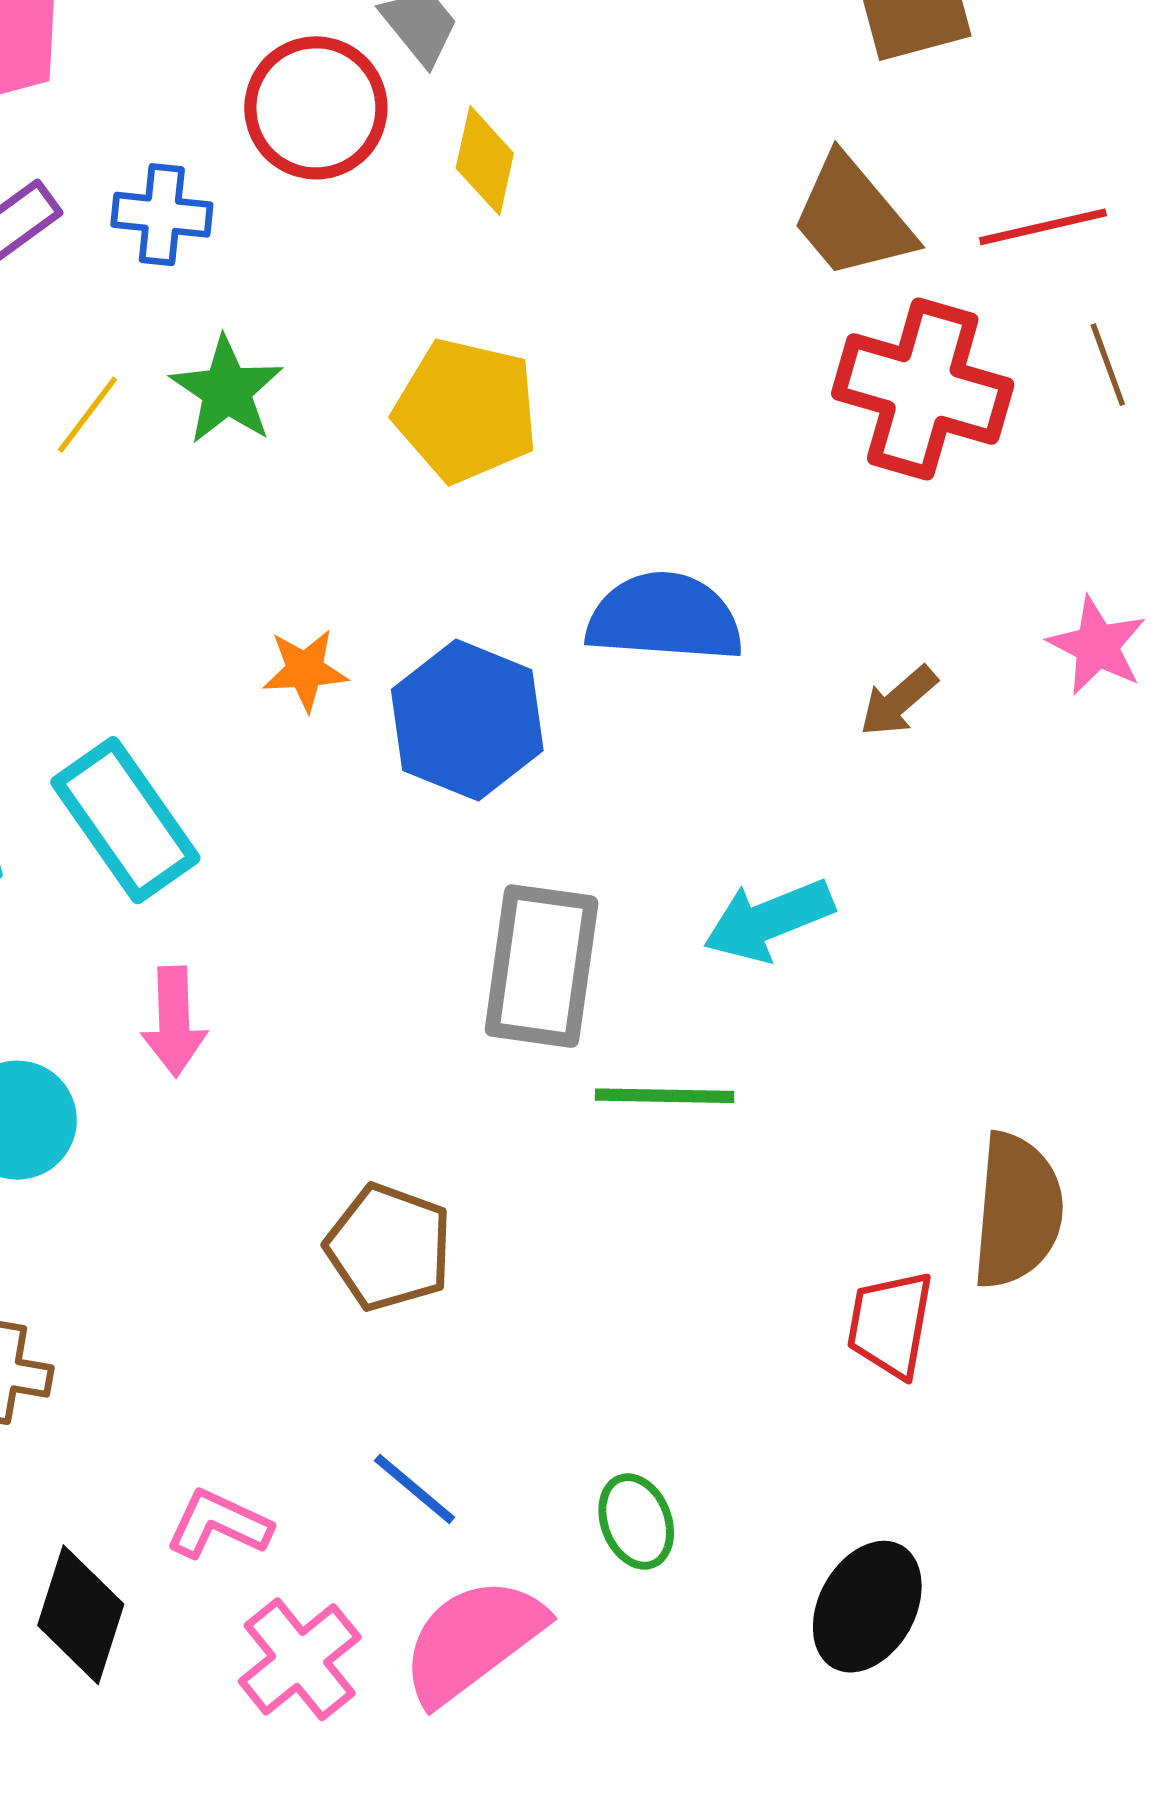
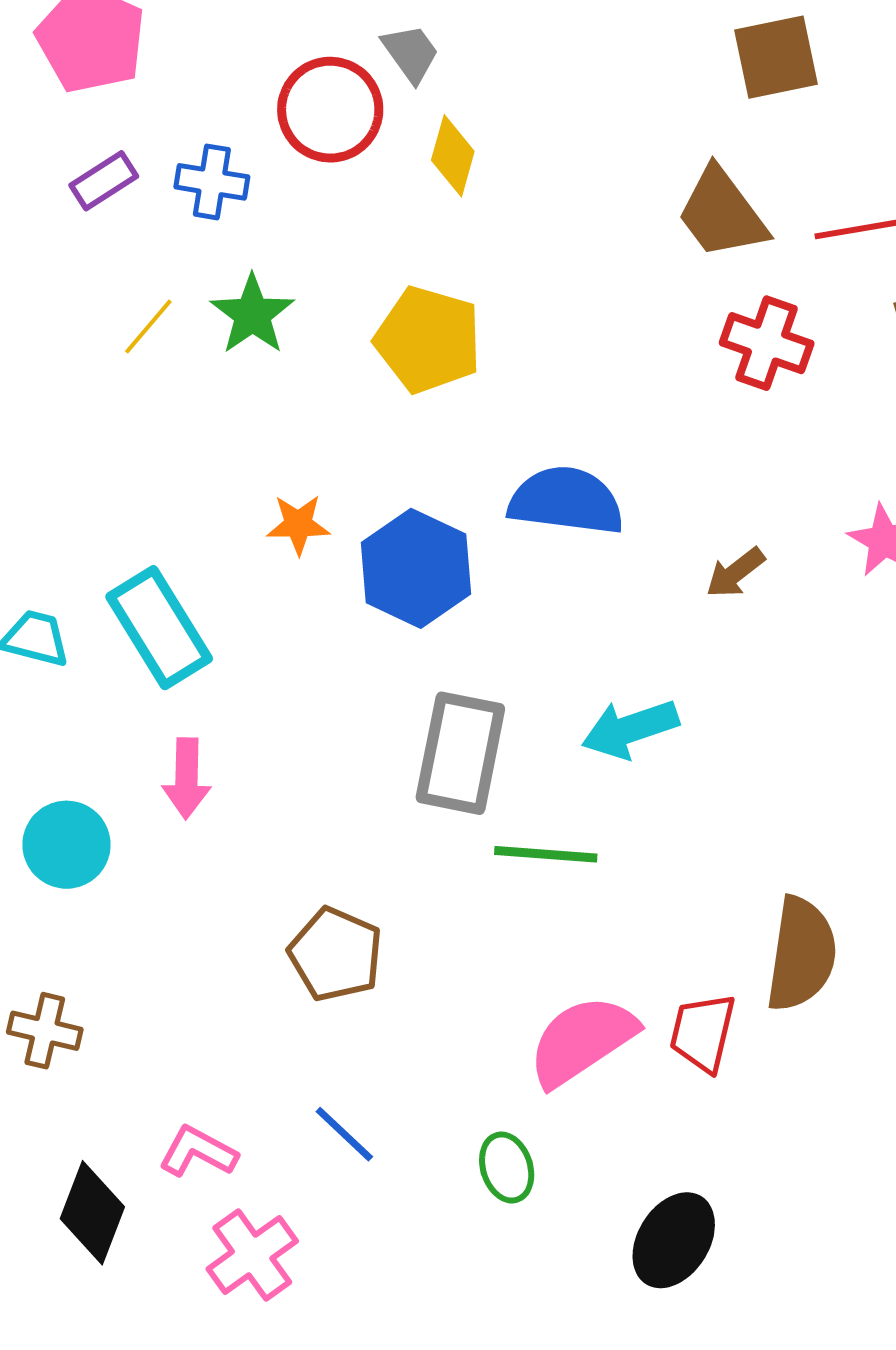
red cross: (923, 389) -> (767, 343), size x0.7
pink semicircle: (473, 1640) -> (582, 1041), moved

